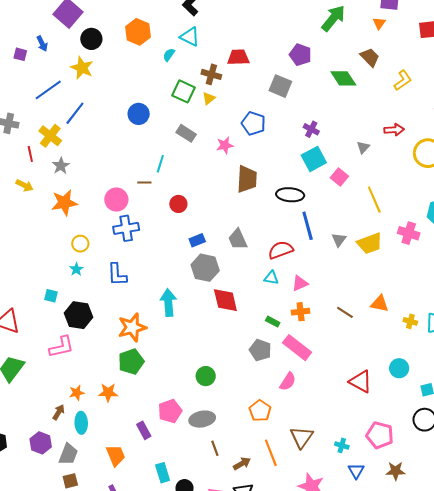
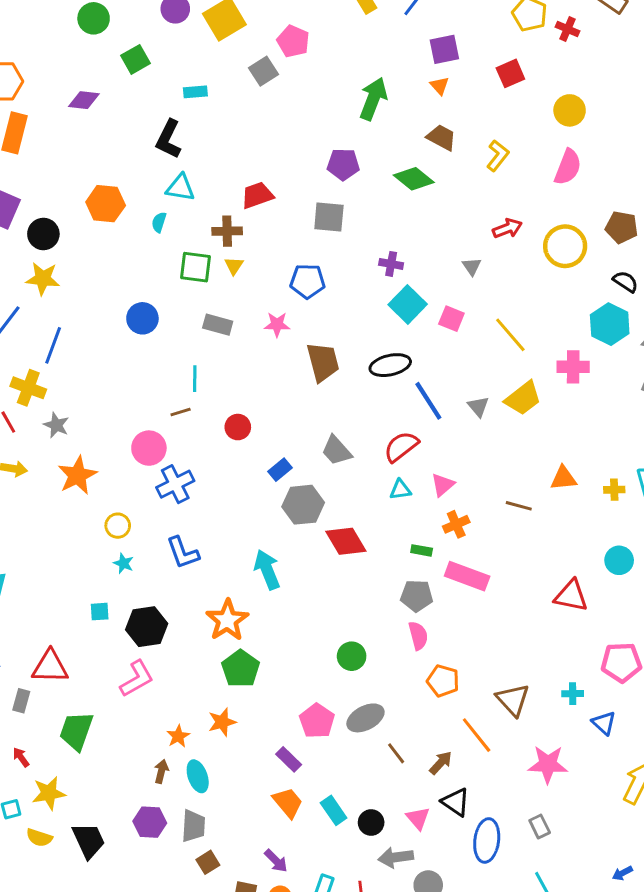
pink star: (225, 145) -> (277, 324), turned 30
pink semicircle: (288, 382) -> (418, 636), moved, turned -30
orange trapezoid: (116, 455) -> (288, 803), moved

